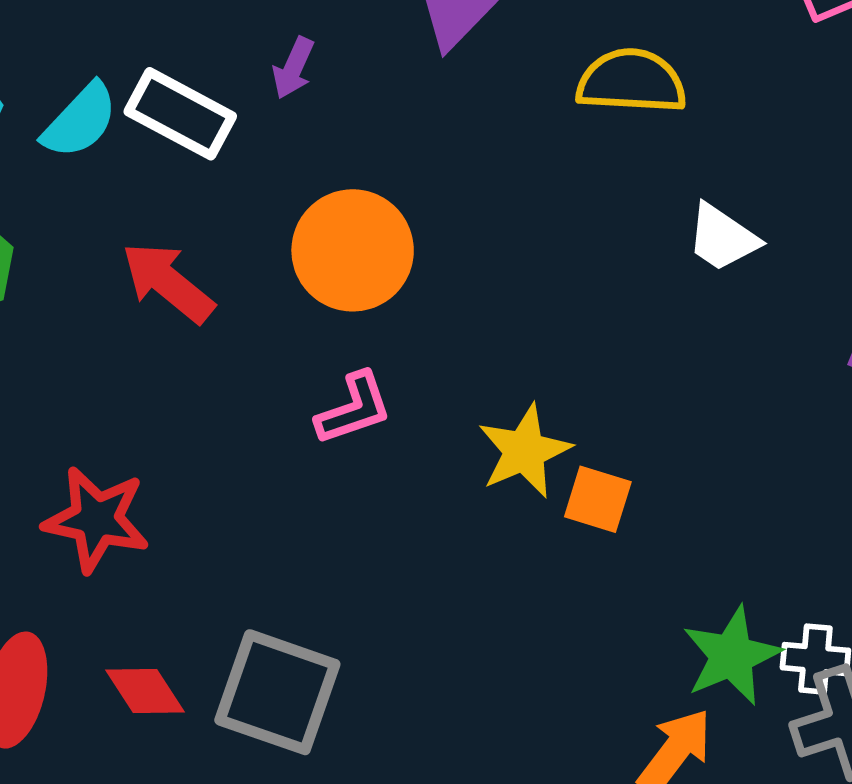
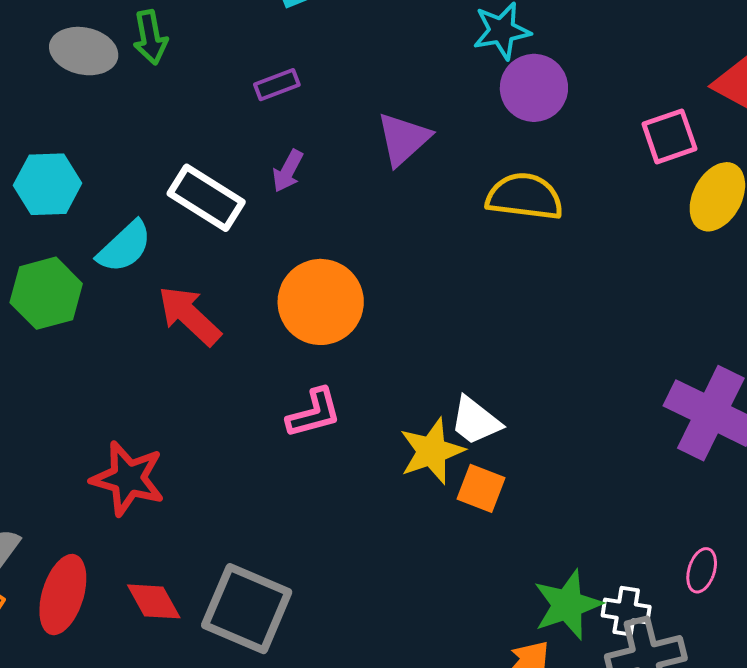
cyan semicircle: (80, 121) -> (124, 247), moved
white trapezoid: (722, 238) -> (475, 421), moved

